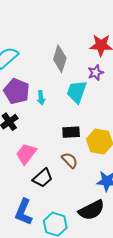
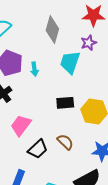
brown semicircle: (70, 160) -> (65, 142), moved

